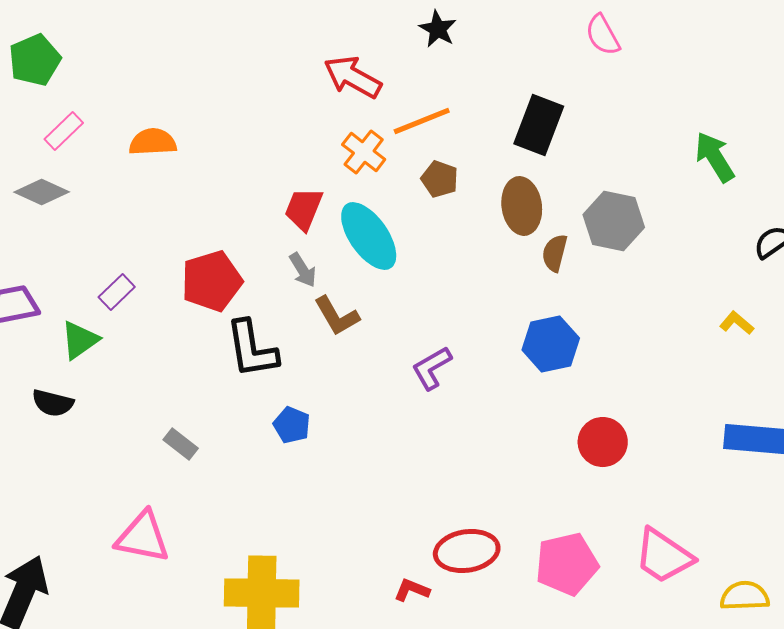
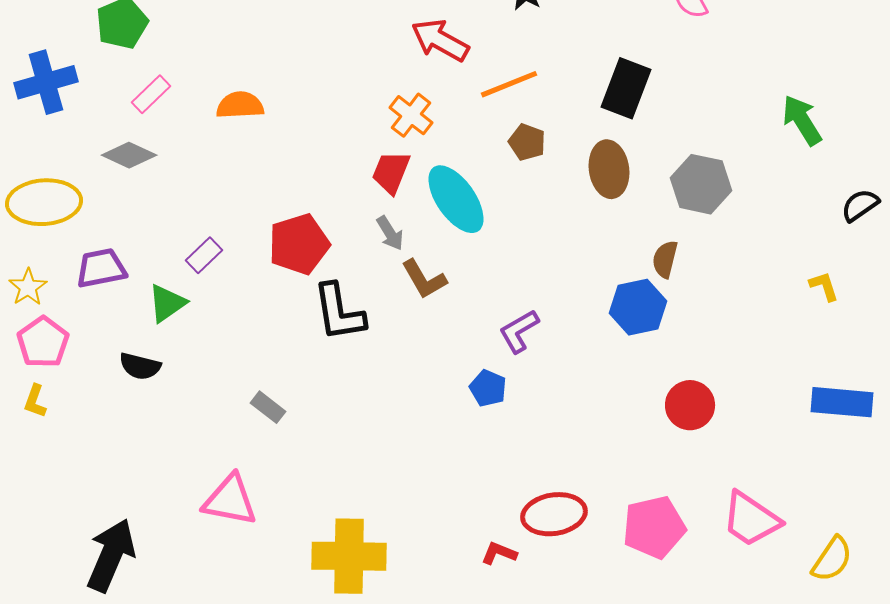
orange cross: (364, 152) -> (411, 115), moved
brown semicircle: (555, 253) -> (665, 259), moved
yellow L-shape: (737, 323) -> (824, 286), turned 32
blue pentagon: (292, 425) -> (488, 388), moved
yellow semicircle: (745, 596) -> (832, 559), turned 126

